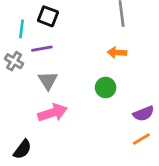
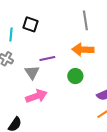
purple line: (42, 49) -> (47, 59), moved
orange arrow: (117, 52) -> (83, 50), size x1.5

